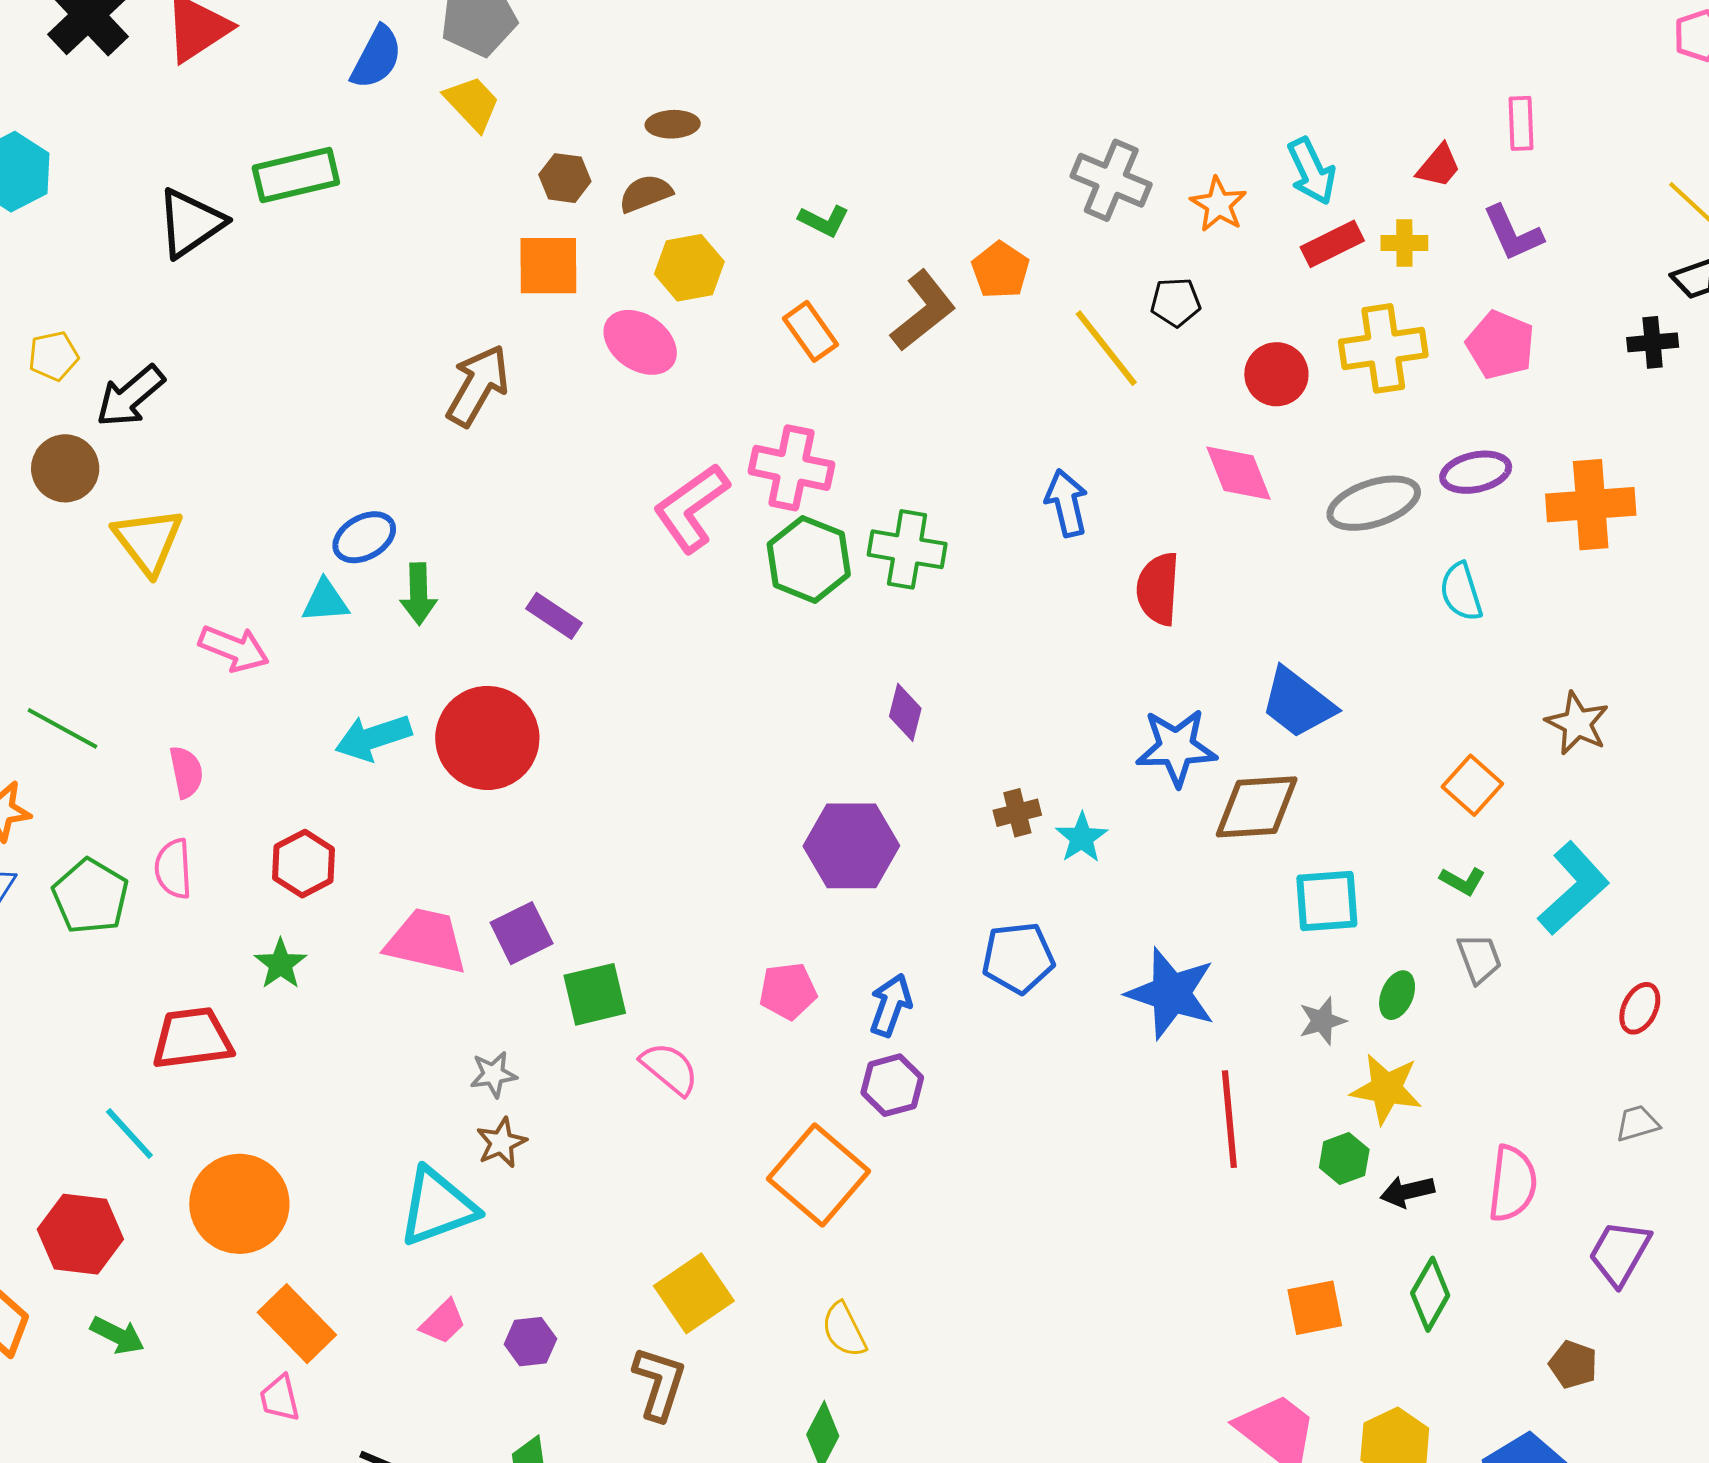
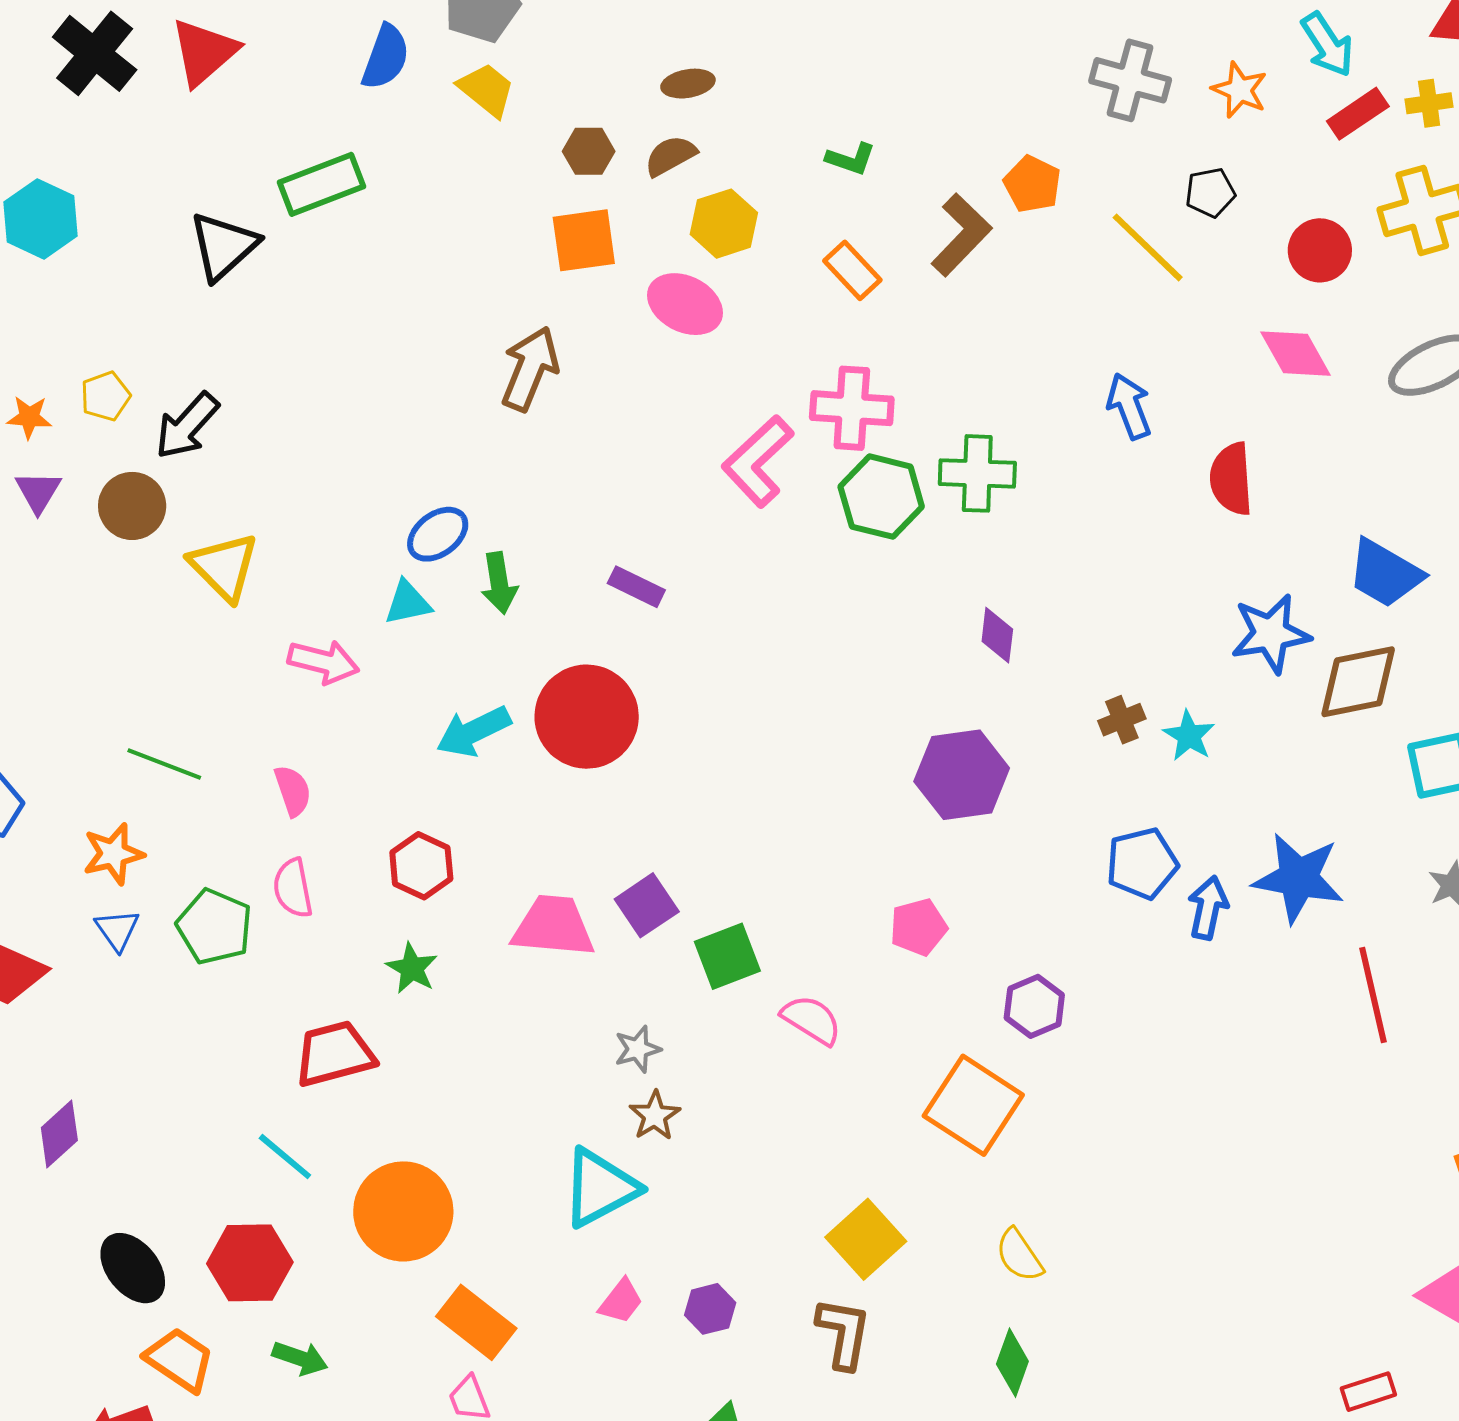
blue arrow: (891, 1005) -> (1208, 908), moved

